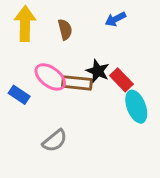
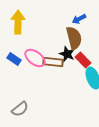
brown semicircle: (65, 29) -> (74, 38), moved, size x1.6
blue rectangle: (19, 95) -> (14, 59), moved
gray semicircle: (55, 141) -> (20, 109), moved

